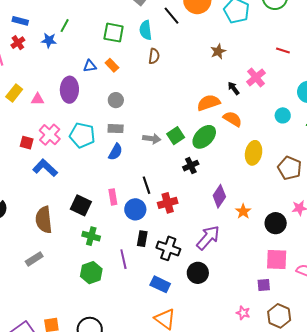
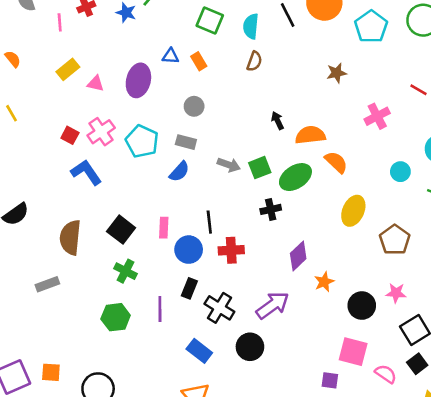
black arrow: (234, 88) -> (277, 121), moved

